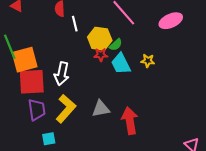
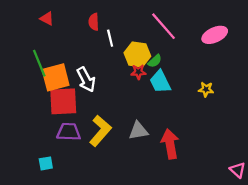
yellow star: (148, 61) -> (206, 89), moved
white arrow: (62, 74) -> (86, 80), moved, turned -40
purple trapezoid: (37, 110) -> (69, 132), turned -80
cyan square: (49, 139) -> (46, 163), moved

